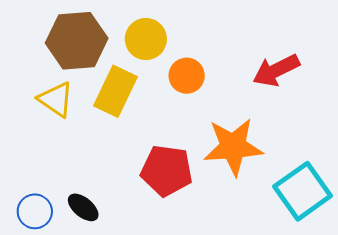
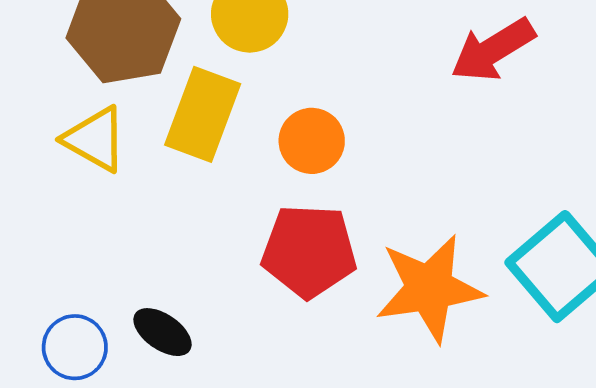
orange circle: (187, 76) -> (312, 141), moved
orange star: (233, 147) -> (429, 288), moved

